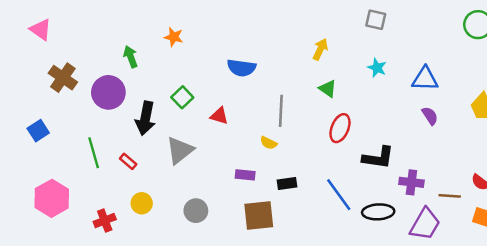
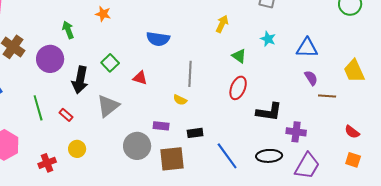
green triangle: (328, 89) -> (239, 56), moved
blue line: (339, 195) -> (227, 156), moved
brown line: (450, 196) -> (327, 96), moved
gray circle: (196, 211) -> (137, 146), moved, size x1.4

